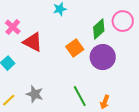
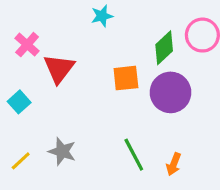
red triangle: (33, 42) -> (59, 69), turned 40
orange square: (75, 48) -> (126, 78), turned 30

